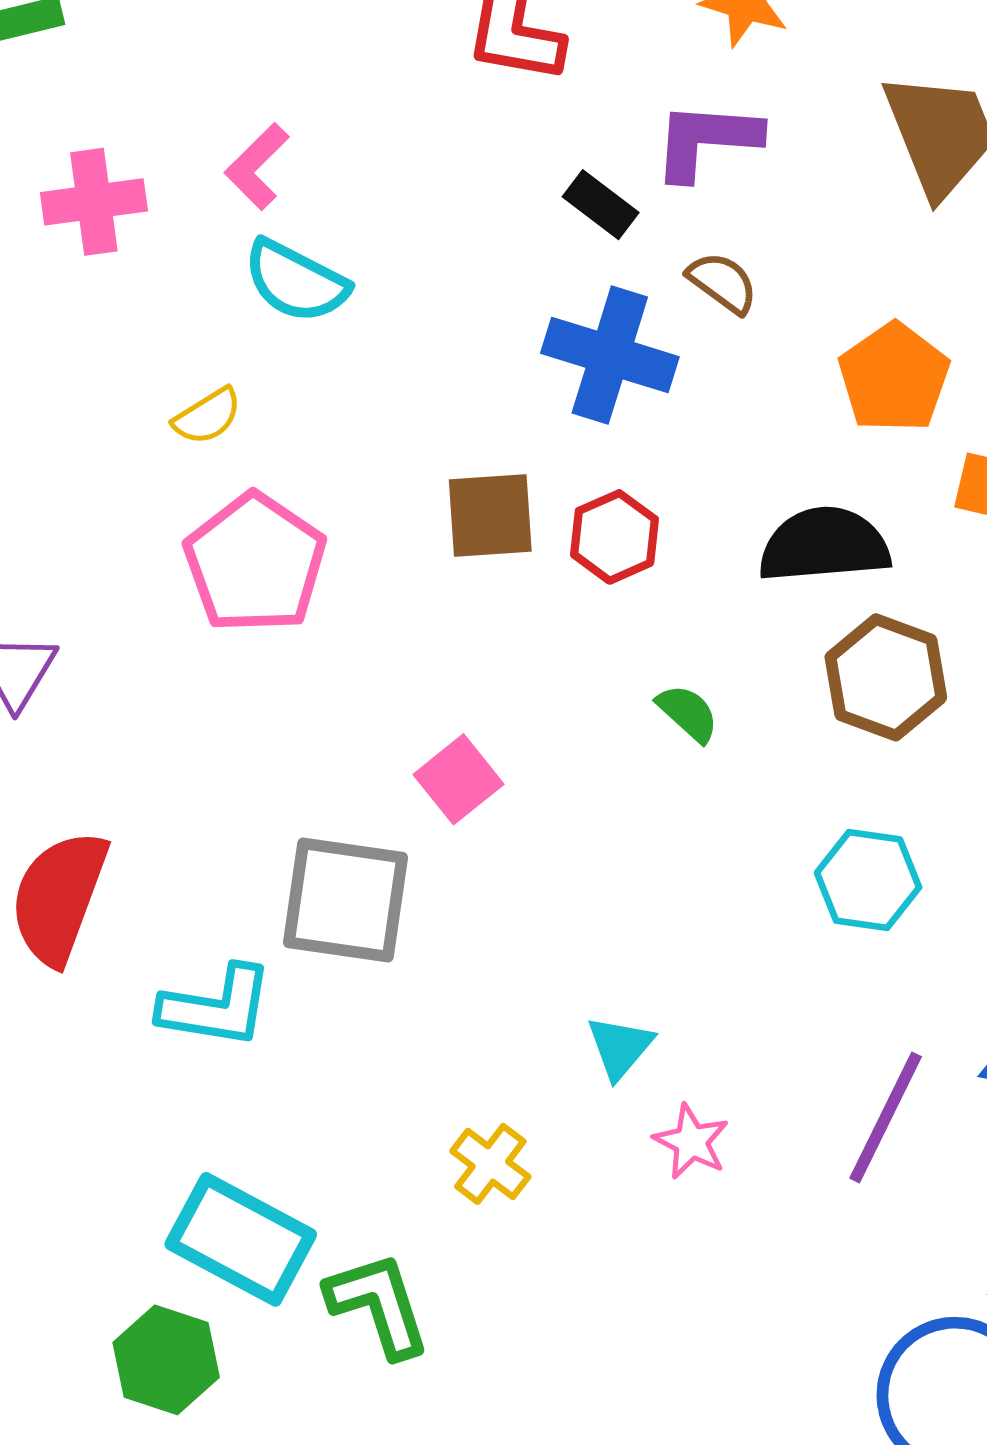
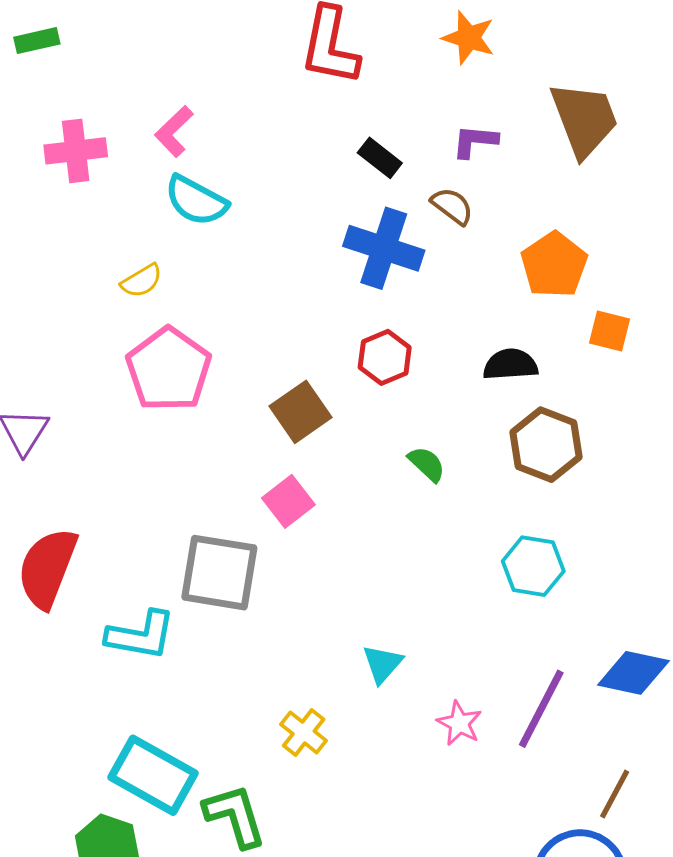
purple L-shape: (706, 140) -> (475, 141), moved, size x0.7
brown square: (490, 515) -> (300, 412), moved, turned -32
black semicircle: (824, 545) -> (510, 364), size x0.7
pink star: (691, 1142) -> (459, 723), moved

